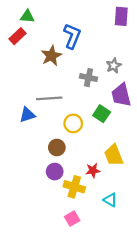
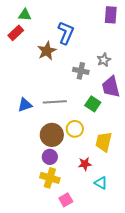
gray line: (49, 98) -> (55, 102), moved
yellow circle: (73, 123) -> (75, 129), moved
brown circle: (57, 147) -> (52, 135), size x1.5
yellow trapezoid: (114, 155) -> (104, 142), turned 35
red star: (93, 170) -> (85, 164), moved
yellow cross: (74, 187) -> (50, 178), moved

